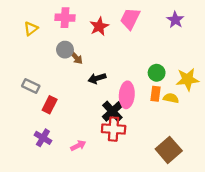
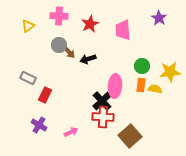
pink trapezoid: (130, 19) -> (123, 30), moved, turned -30
black arrow: (97, 78) -> (88, 59), moved
brown square: (169, 150) -> (130, 136), moved

